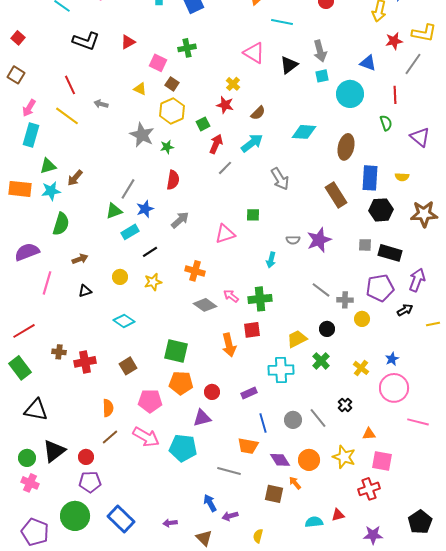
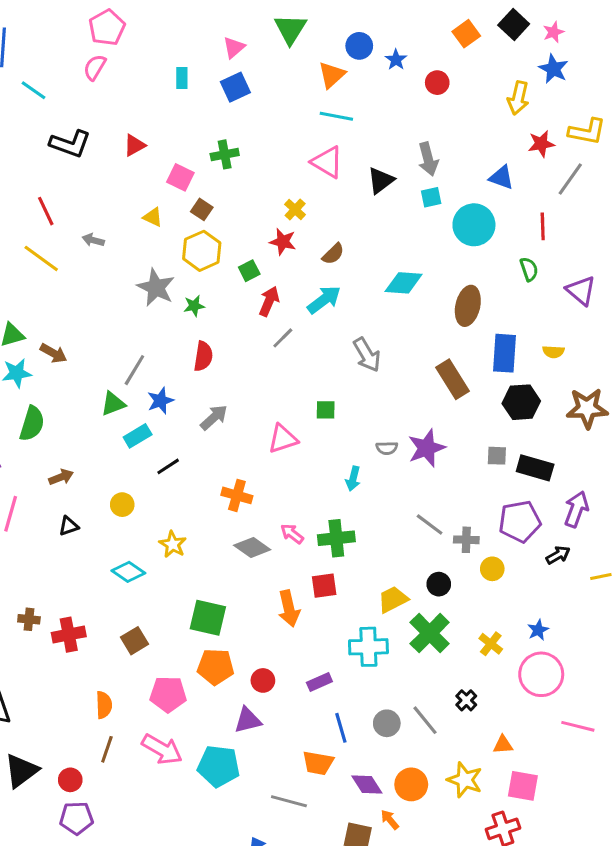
cyan line: (282, 22) -> (336, 116), moved
brown arrow: (75, 178) -> (53, 353), turned -102
yellow star: (153, 282) -> (173, 544), moved, turned -30
green cross: (321, 361) -> (430, 633), size x1.5
brown line: (110, 437) -> (107, 749), turned -30

